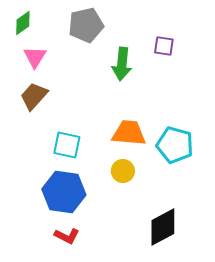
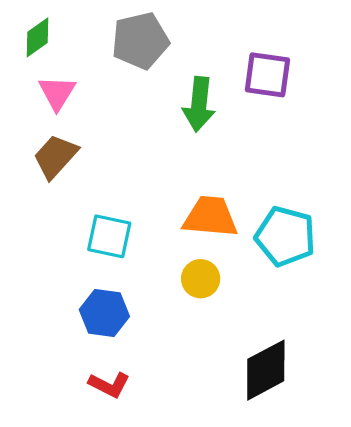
purple square: (164, 46) -> (267, 75), size x1.4
blue hexagon: (64, 192) -> (104, 313), size x0.7

